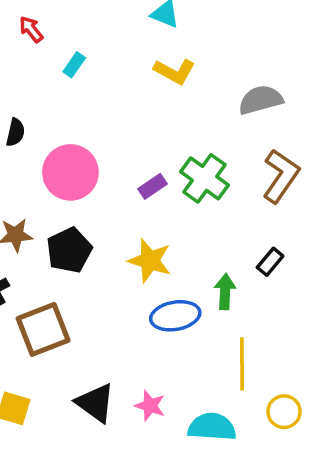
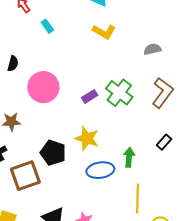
cyan rectangle: (74, 65) -> (47, 26), turned -72
gray semicircle: (261, 100) -> (152, 49), size x0.7
black pentagon: (69, 250) -> (53, 153), moved, turned -30
black rectangle: (270, 262) -> (164, 142), moved

